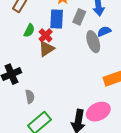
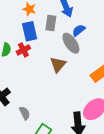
red cross: (46, 35) -> (23, 50), turned 32
brown triangle: (46, 49) -> (58, 65), moved

